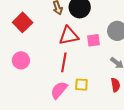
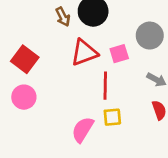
red square: (23, 22) -> (25, 59), moved
red line: (64, 62) -> (105, 86), moved

